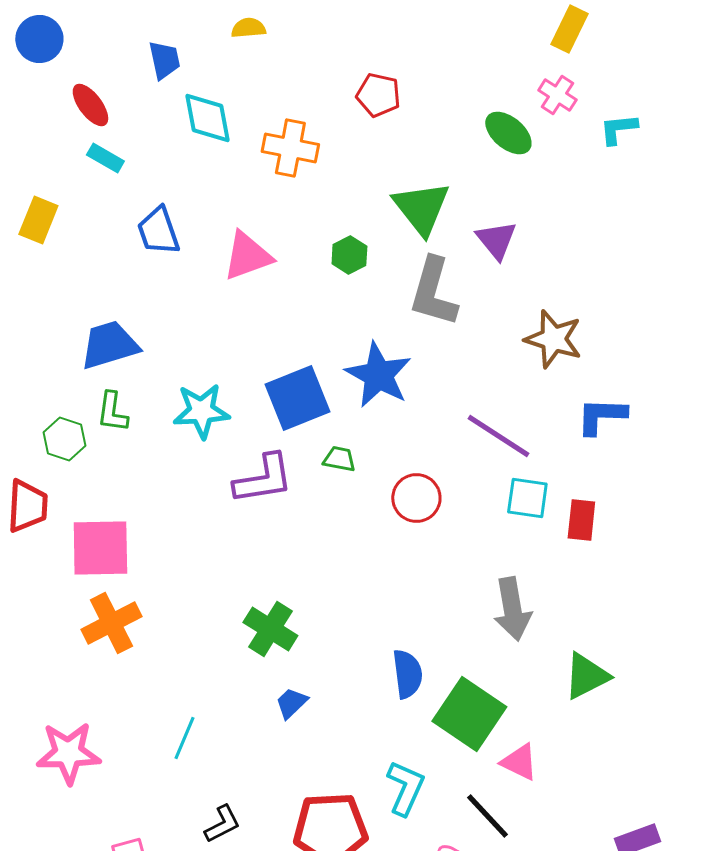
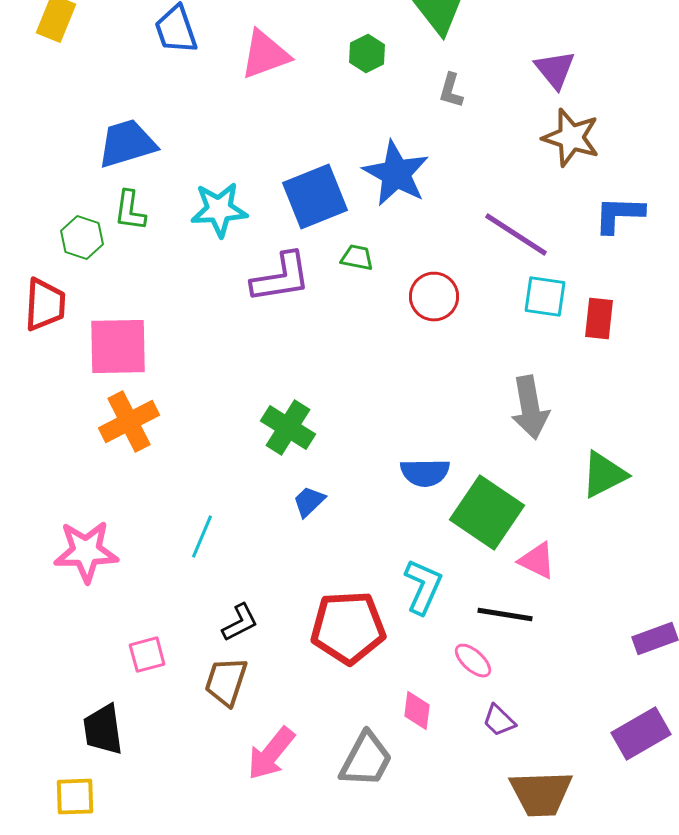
purple triangle: (496, 240) -> (555, 70), moved
gray L-shape: (433, 292) -> (451, 91), size x0.5
blue semicircle: (407, 674) -> (425, 473), turned 96
black line: (487, 816) -> (505, 615), turned -38

